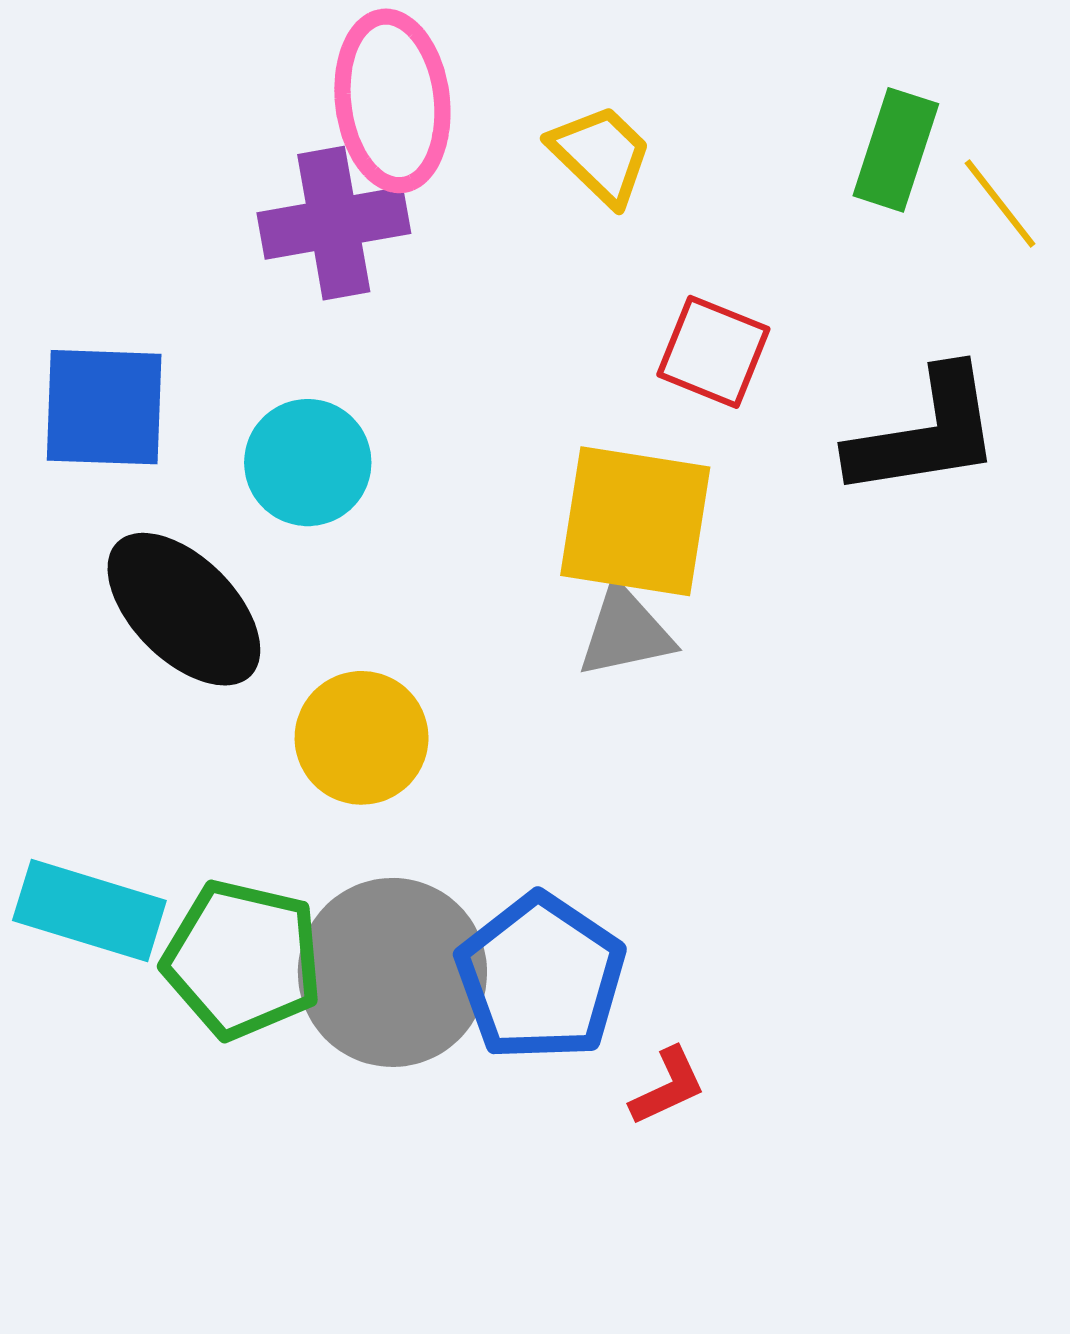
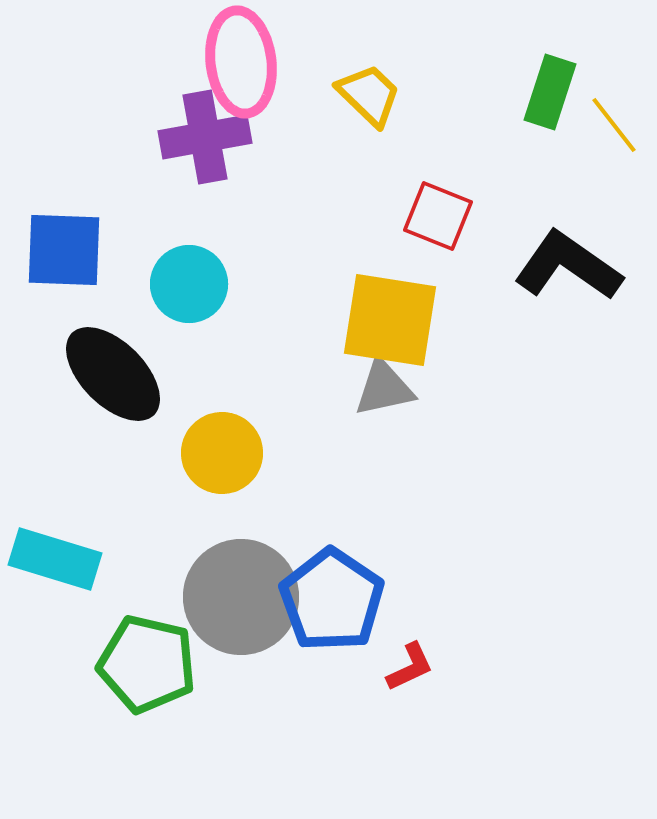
black L-shape: (925, 433) -> (568, 266), turned -136
green pentagon: (243, 959) -> (147, 664), moved

